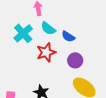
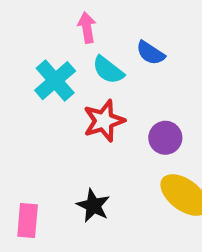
blue semicircle: (68, 36) -> (150, 53), moved

